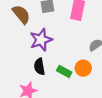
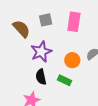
orange circle: (83, 68) -> (72, 60), moved

